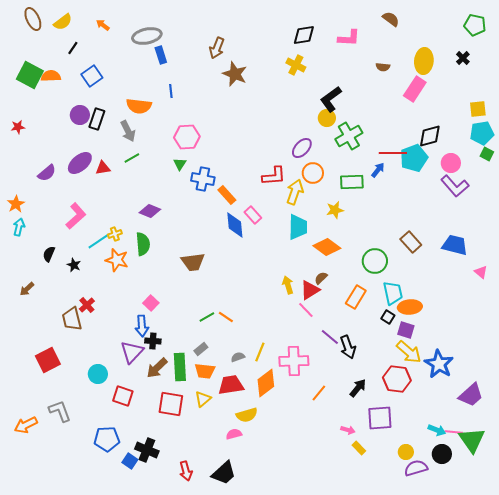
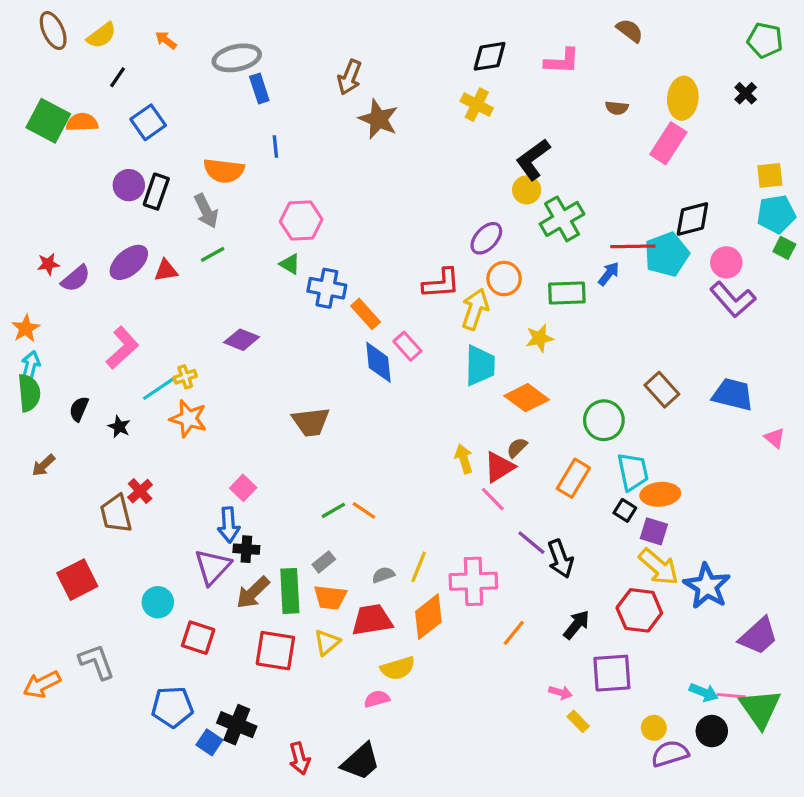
red star: (18, 127) -> (48, 264), moved
green triangle: (180, 164) -> (290, 264), turned -32
green semicircle: (143, 244) -> (29, 393), moved

